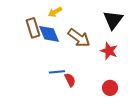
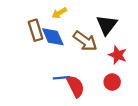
black triangle: (113, 20) -> (107, 25), moved
red semicircle: (70, 80) -> (75, 86), size x1.5
red circle: (110, 88) -> (112, 82), moved

